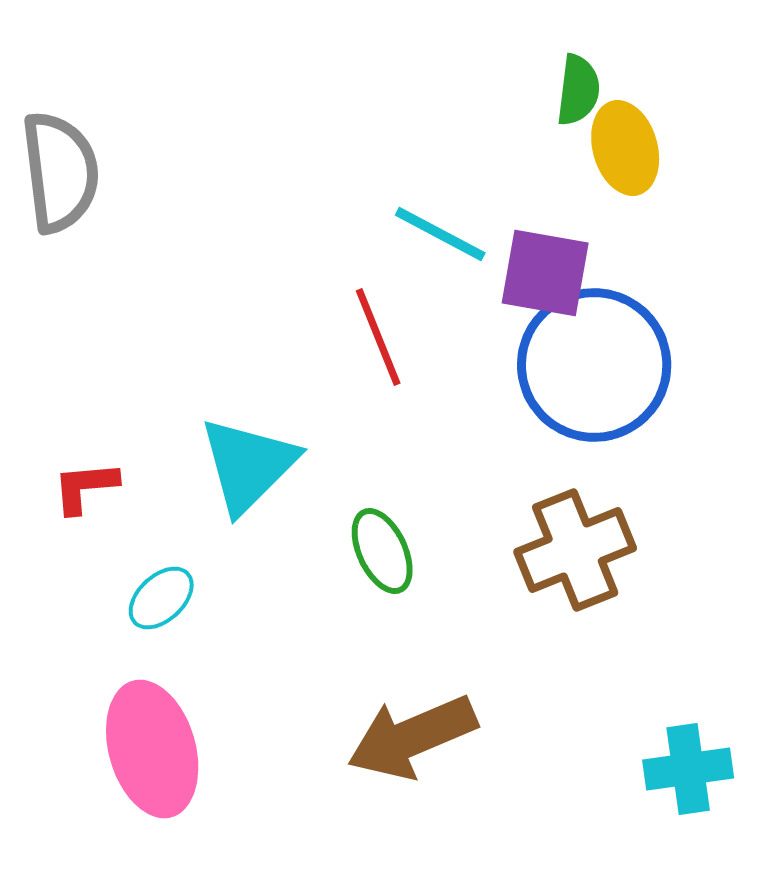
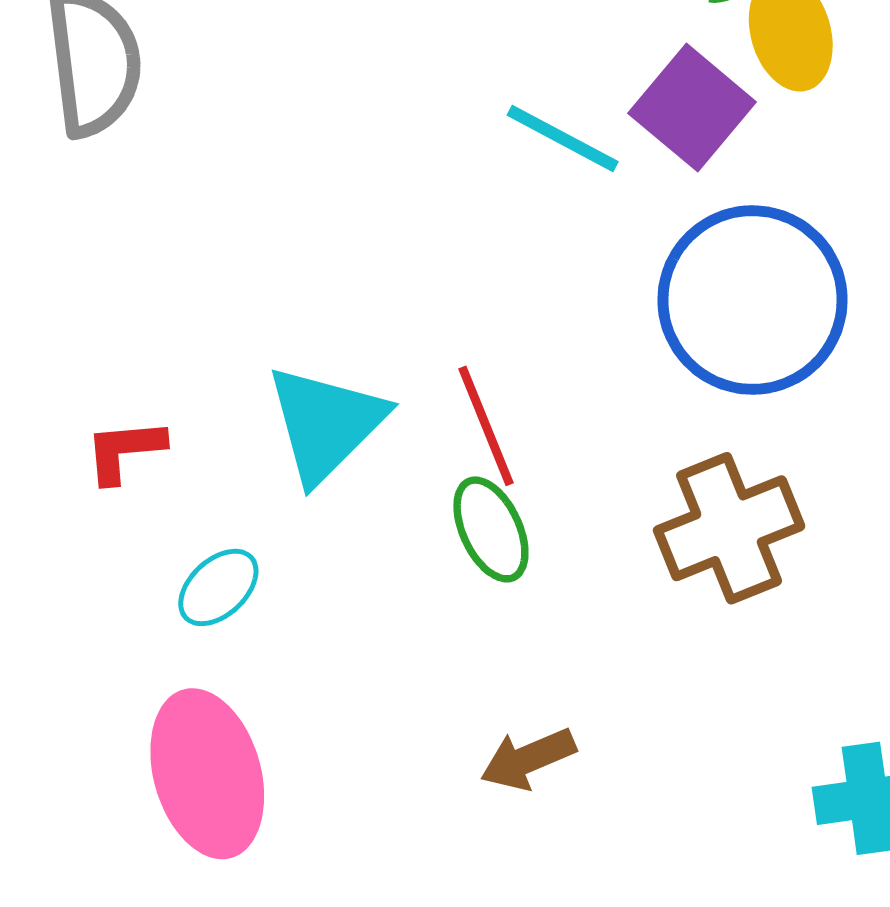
purple square: (545, 273) -> (692, 108), moved, turned 30
red line: (378, 337) -> (486, 426), moved
brown arrow: (412, 737) -> (528, 759), size x0.6

